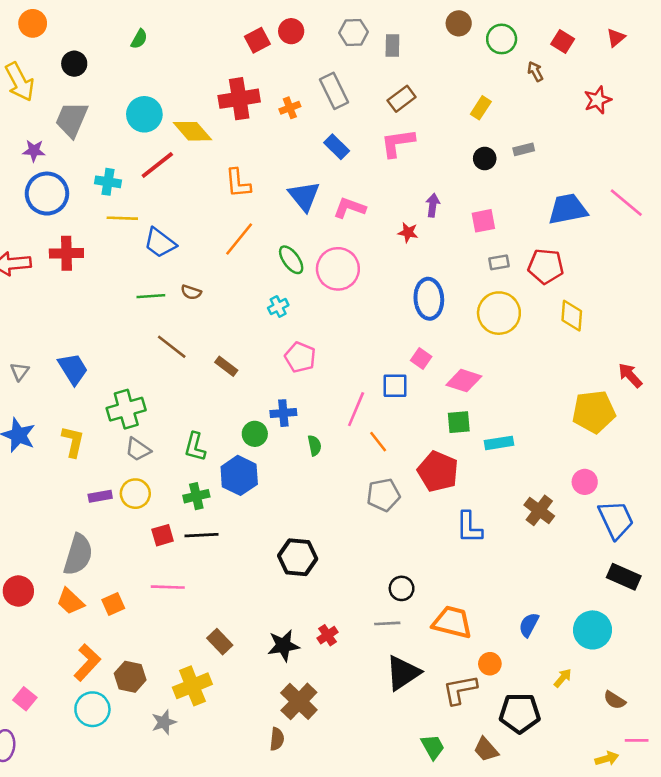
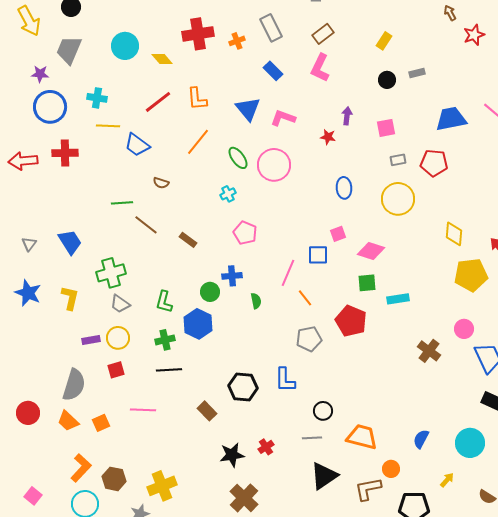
brown arrow: (535, 71) -> (450, 13), moved
yellow diamond: (192, 131) -> (162, 59), size x0.7
pink L-shape: (398, 143) -> (320, 68), turned -56
red line: (157, 165) -> (158, 102), moved
green line: (151, 296) -> (122, 203), moved
blue ellipse: (429, 299) -> (344, 188), size x0.7
yellow diamond: (572, 316) -> (454, 234), moved
pink square: (421, 358) -> (338, 234), turned 35
blue L-shape: (469, 527) -> (285, 380), moved
red square: (163, 535) -> (116, 370), moved
brown rectangle: (220, 642) -> (207, 411), moved

